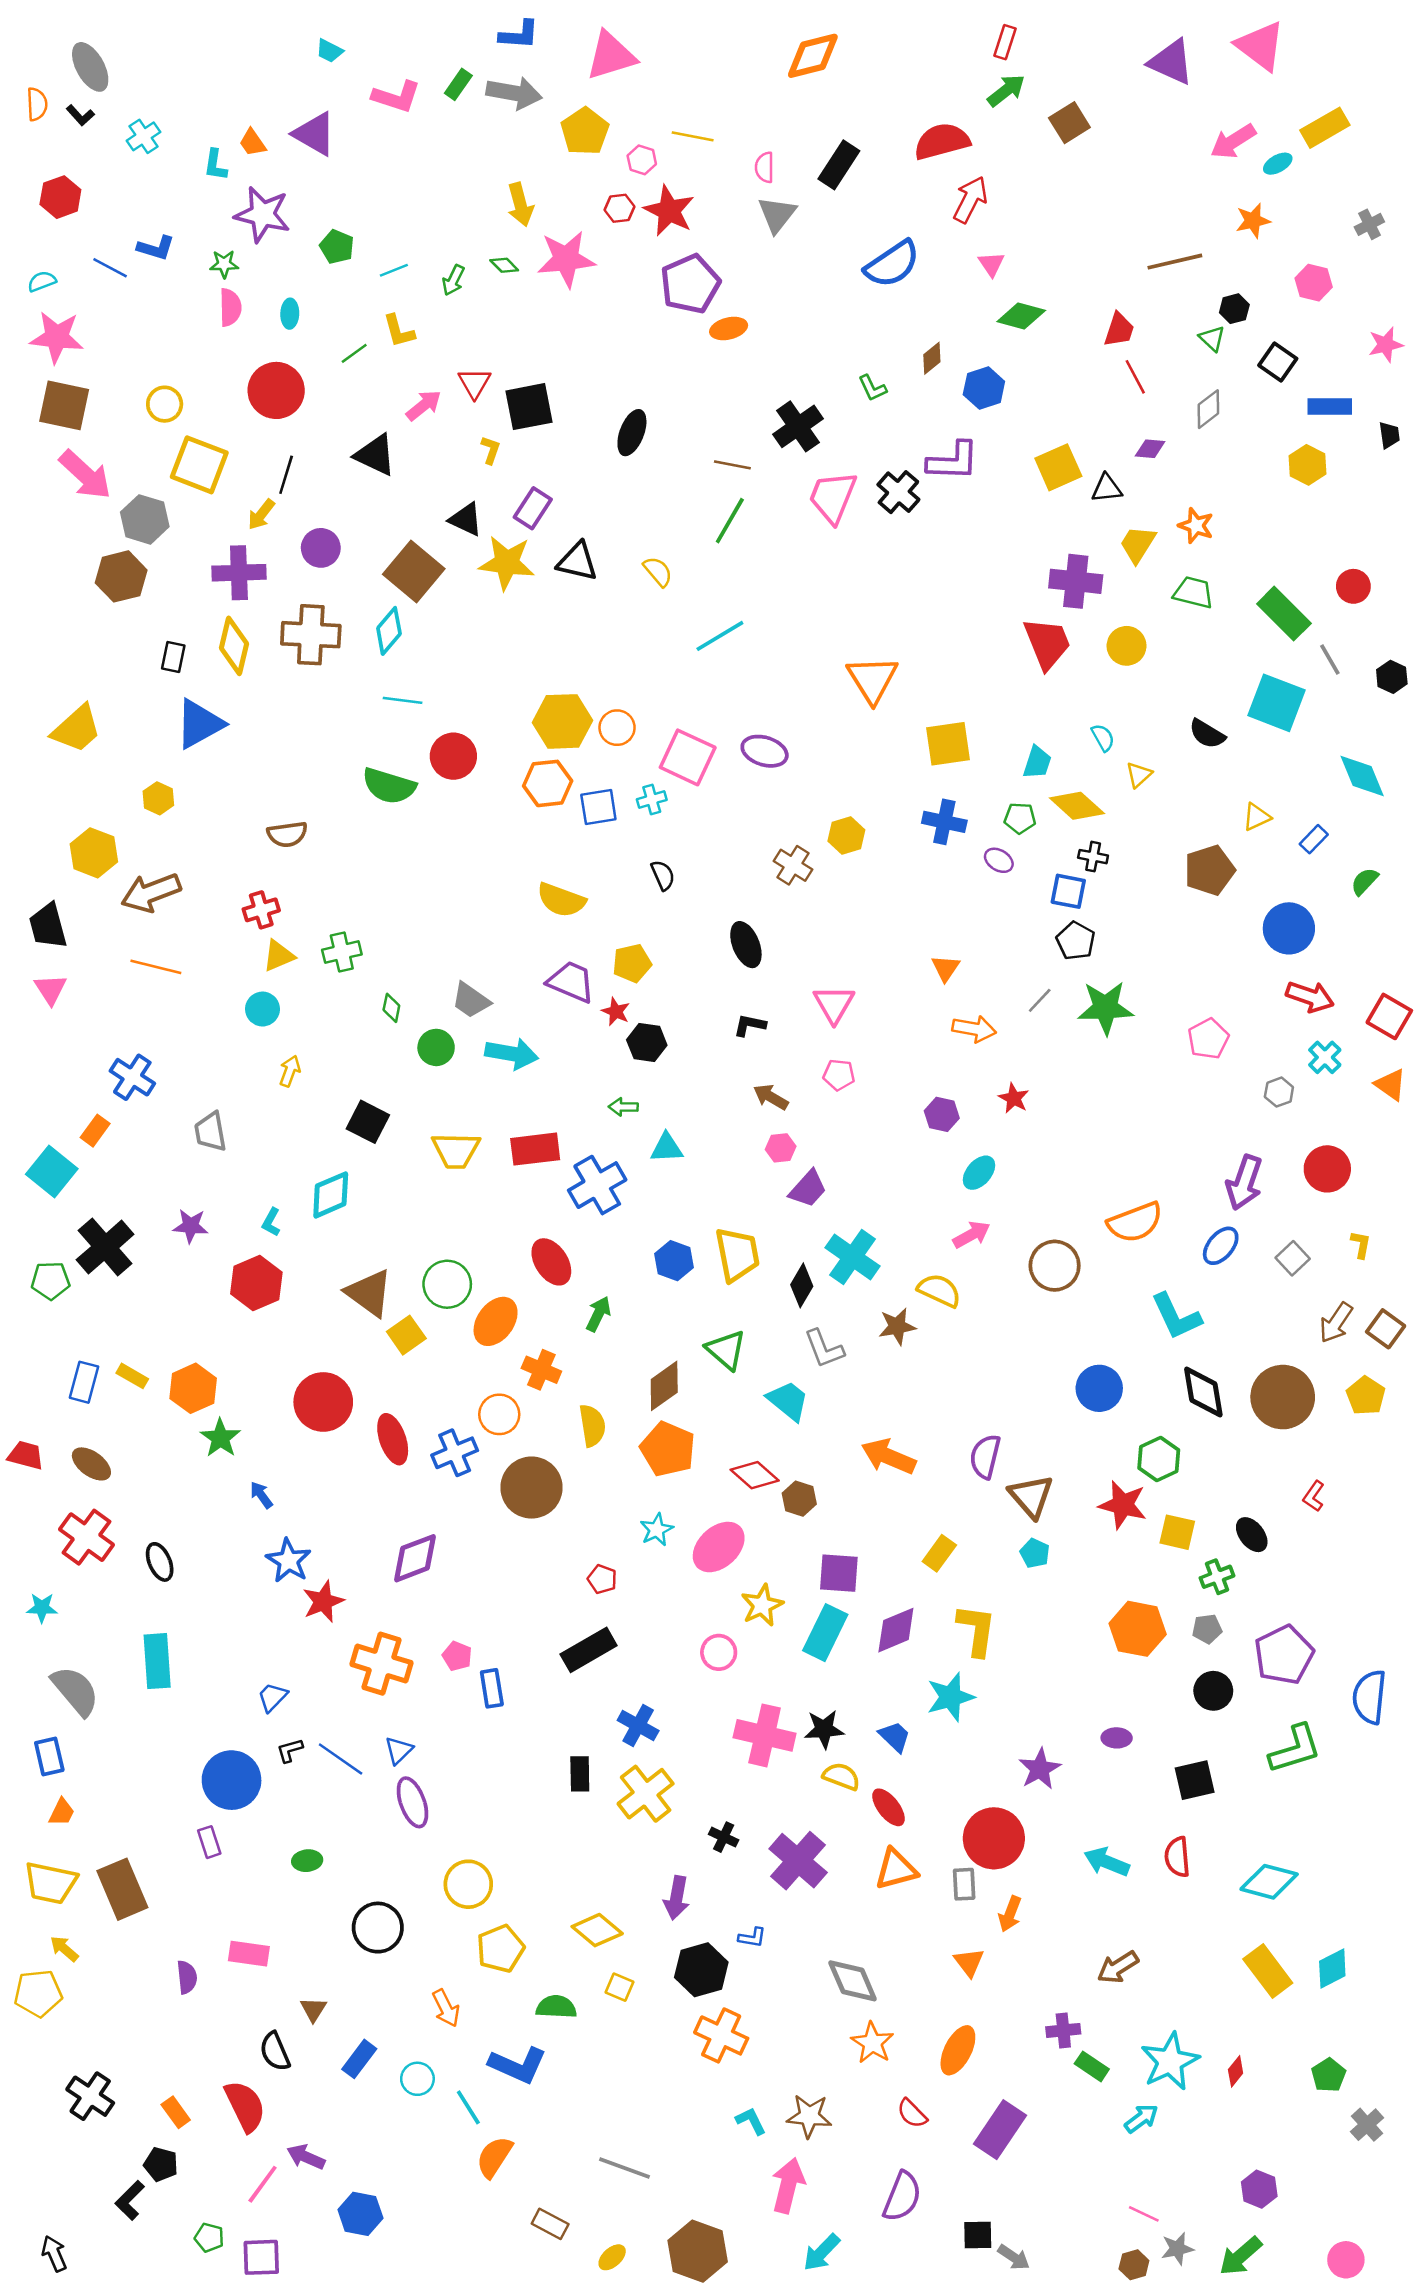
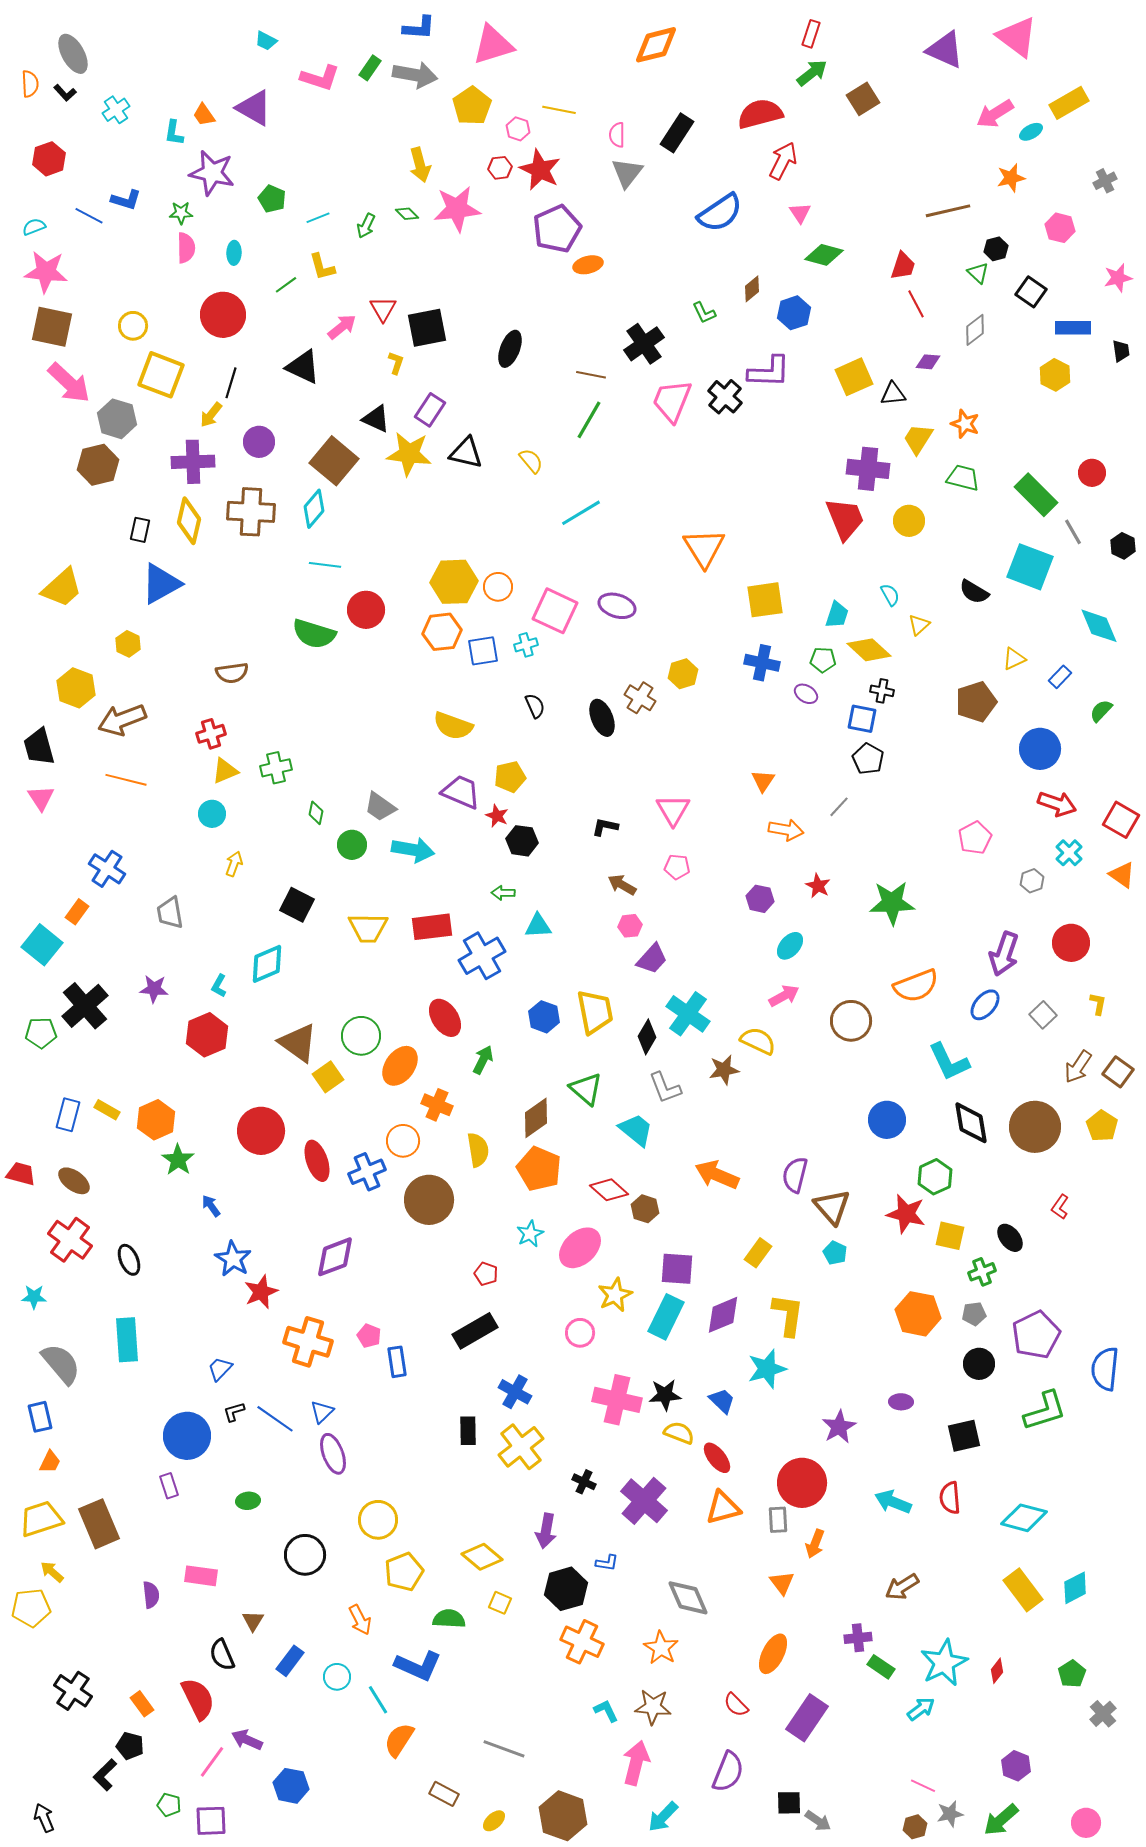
black ellipse: (746, 945) -> (602, 718), moved
green star: (1105, 1008) -> (892, 903), moved
yellow trapezoid: (51, 1883) -> (41, 1519), turned 150
orange star: (872, 2043) -> (661, 1648), moved

